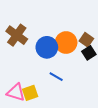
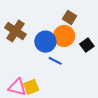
brown square: (86, 40) -> (70, 17), moved
blue line: (56, 77) -> (55, 61), moved

